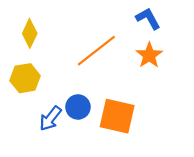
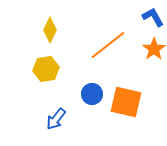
blue arrow: (50, 118) -> (56, 119), moved

